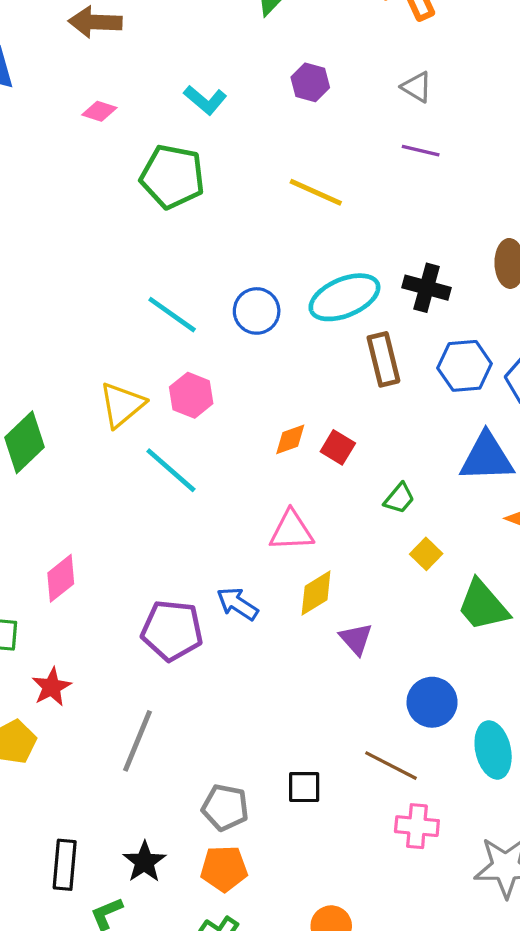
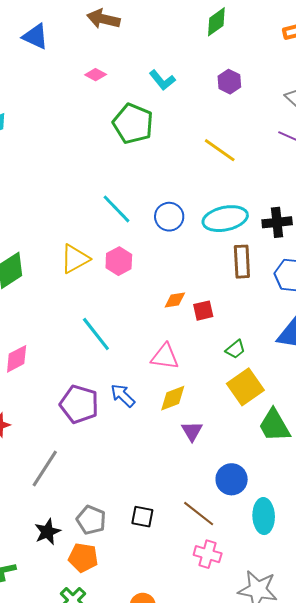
black cross: (427, 288) -> (277, 222), turned -32
red square: (338, 447) -> (203, 311), turned 35
cyan line: (171, 470) -> (96, 334), moved
yellow square: (426, 554) -> (245, 387), size x1.8
black star: (144, 862) -> (48, 532), moved

